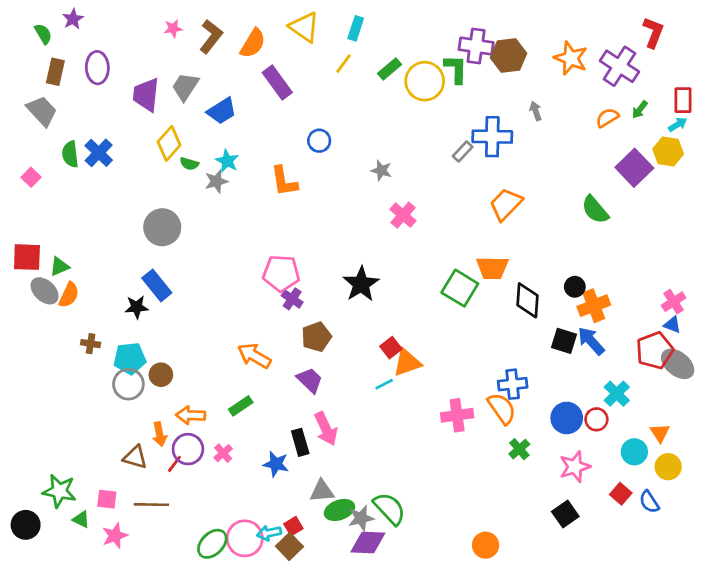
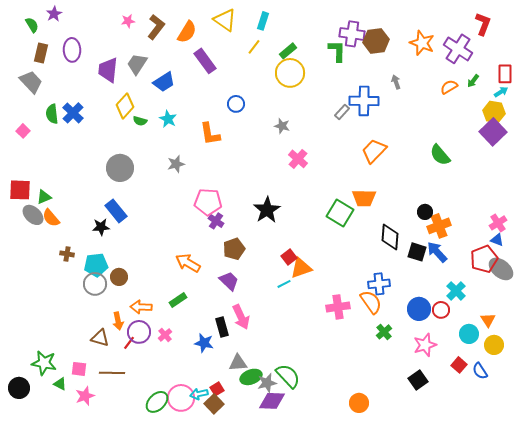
yellow circle: (425, 81) -> (290, 73), moved
purple square: (634, 168) -> (493, 132), moved
gray star: (216, 181) -> (176, 164), moved
orange semicircle: (69, 295) -> (51, 218), turned 114
black diamond: (527, 300) -> (390, 237), moved

